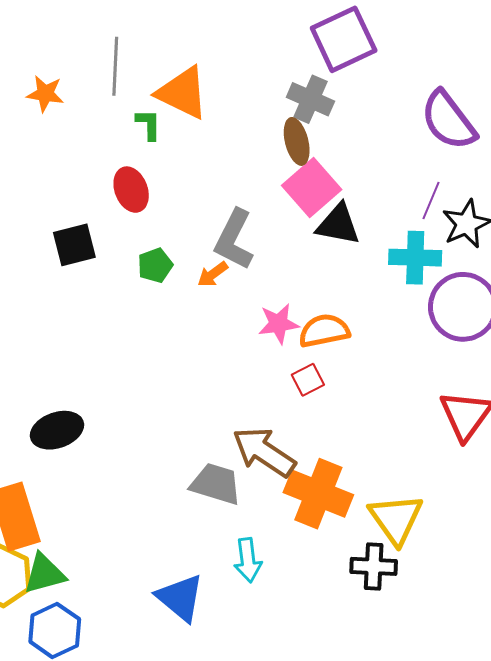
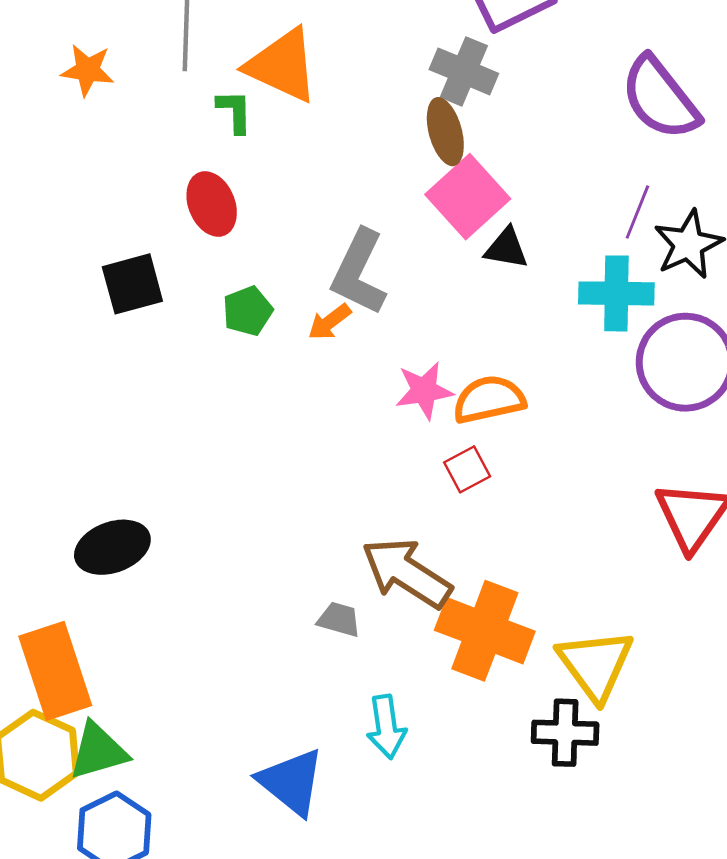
black triangle: (338, 224) -> (506, 248), size x0.7
gray trapezoid: (216, 484) -> (339, 619), size x0.6

